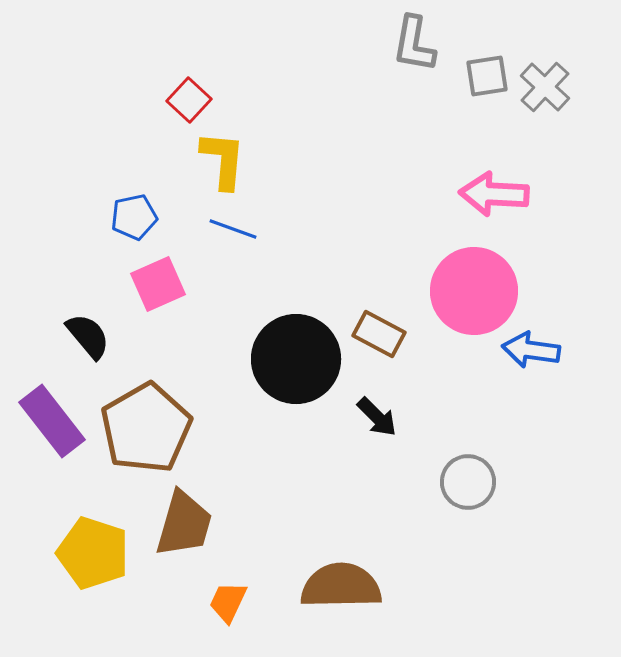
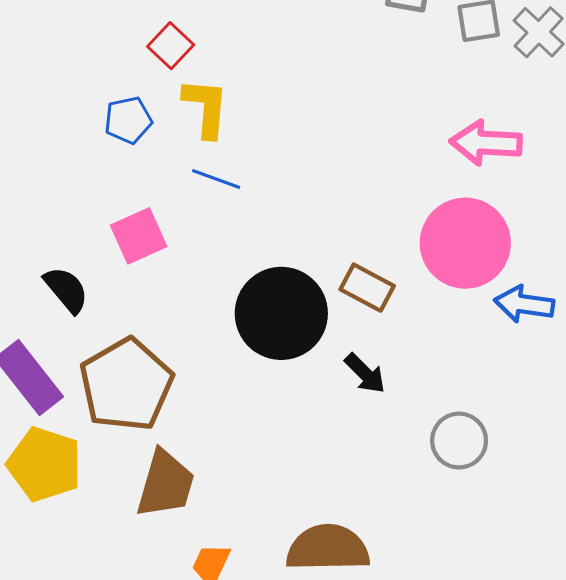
blue pentagon: (134, 217) -> (128, 120), moved
yellow pentagon: (93, 553) -> (45, 464), moved

